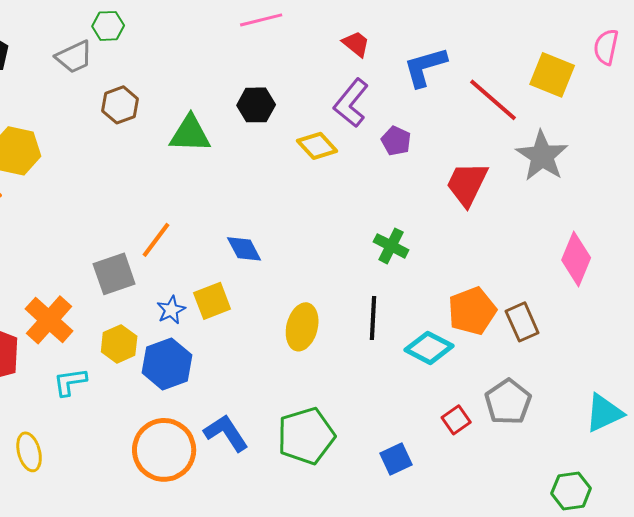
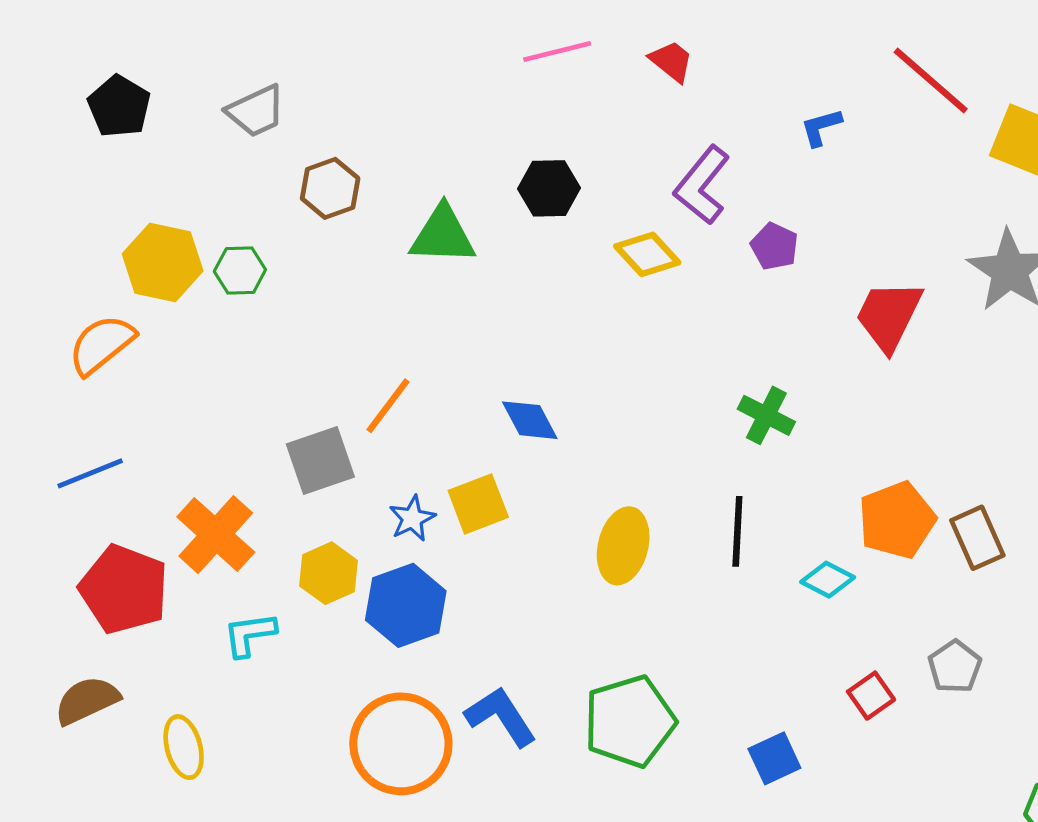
green hexagon: (108, 26) -> (240, 271), moved
red trapezoid: (356, 44) -> (671, 61), moved
blue L-shape: (425, 67) -> (821, 127), size x0.6
red line: (493, 100) -> (931, 81), moved
cyan diamond: (429, 348) -> (828, 580), size x0.7
gray pentagon: (508, 402) -> (955, 667), size x0.7

